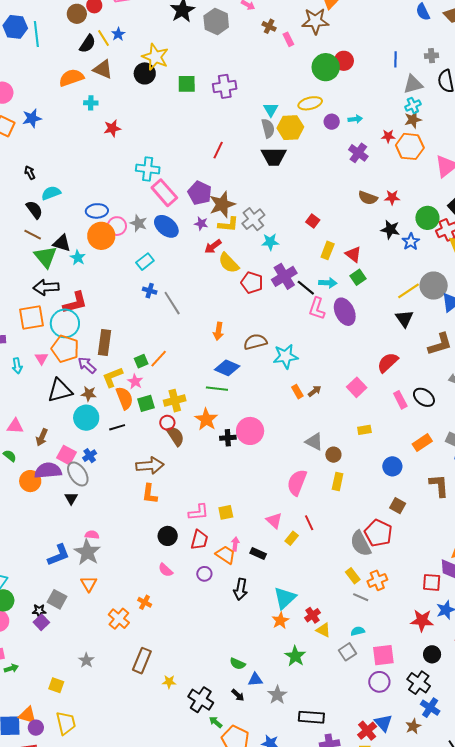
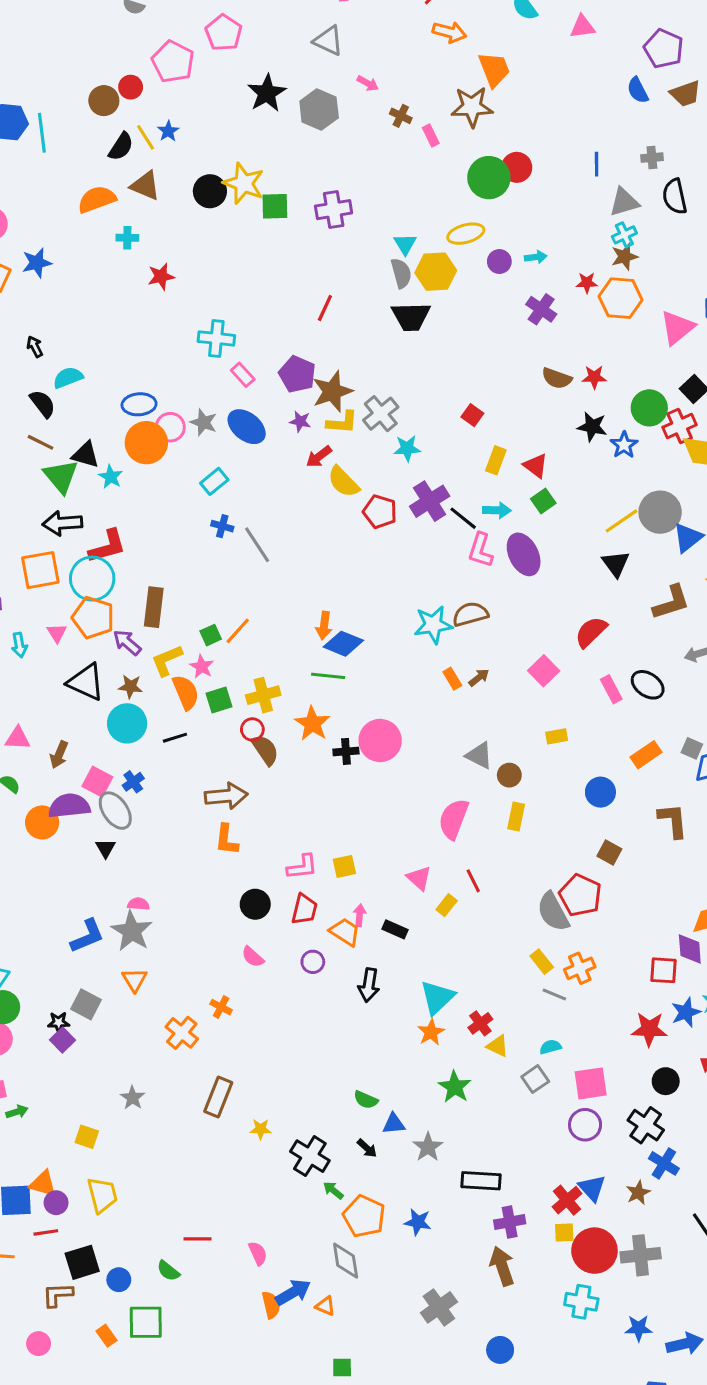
yellow star: (155, 57) -> (244, 183), moved
pink rectangle: (164, 193) -> (243, 375), size x0.6
orange arrow: (218, 331) -> (324, 625), moved
brown semicircle: (255, 342) -> (470, 614), moved
black triangle: (60, 390) -> (86, 682), turned 40

